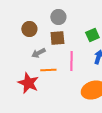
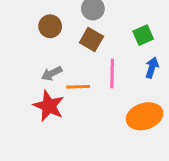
brown square: (57, 38) -> (91, 40), turned 35
gray arrow: (38, 53) -> (52, 73), moved

